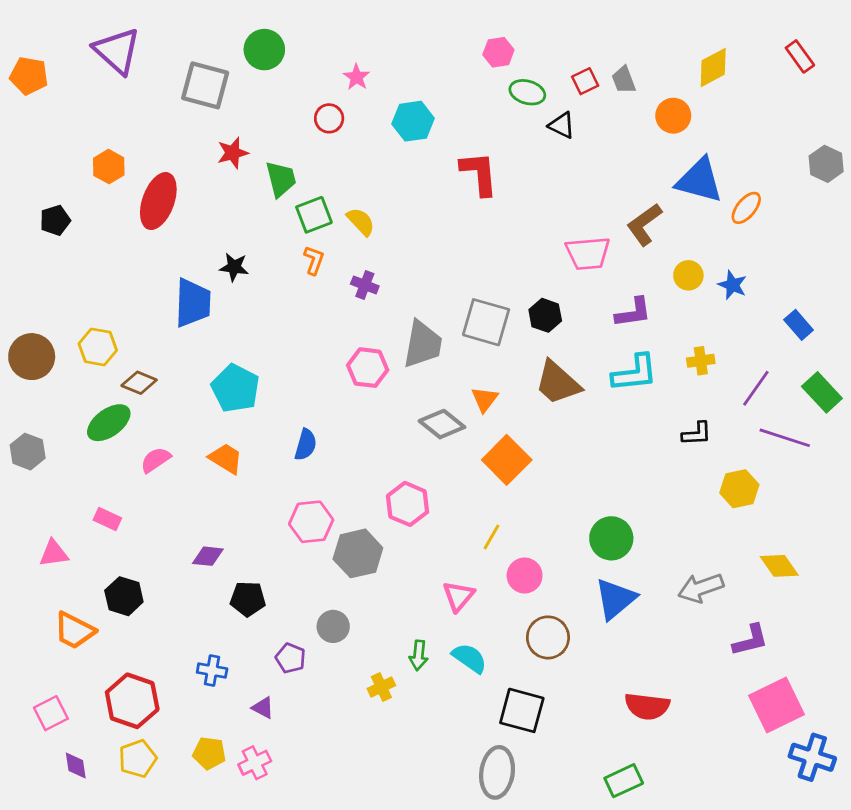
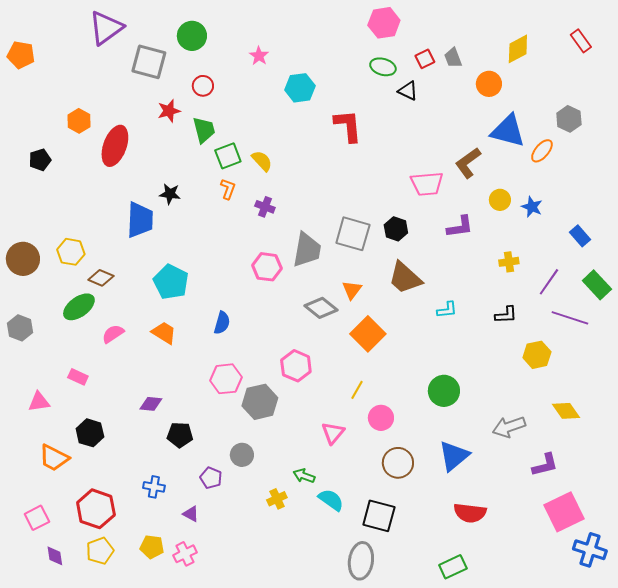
purple triangle: (117, 51) -> (106, 28), moved, turned 42
pink hexagon: (498, 52) -> (384, 23), moved, size x1.4
red circle: (329, 118) -> (203, 86), moved
gray hexagon: (826, 164) -> (569, 119), moved
cyan L-shape: (635, 373) -> (447, 310), moved, size x0.6
blue triangle: (615, 599) -> (454, 456), moved
green arrow: (419, 655) -> (304, 476), turned 105
cyan semicircle: (469, 658) -> (331, 500), moved

